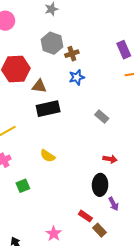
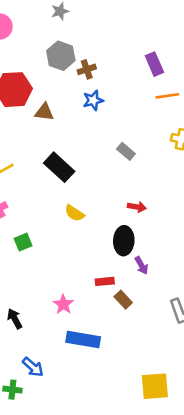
black rectangle: (48, 109) -> (59, 167), moved, turned 55
yellow semicircle: (48, 156) -> (74, 213), moved
red rectangle: (85, 216) -> (105, 281), turned -40

